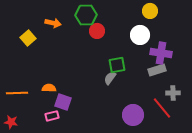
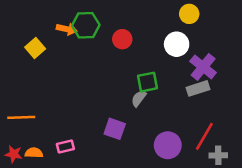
green hexagon: (86, 15) -> (86, 25), moved
purple cross: (161, 53) -> (203, 67), turned 30
orange semicircle: (49, 88) -> (34, 153), moved
gray cross: (173, 93) -> (218, 155), moved
purple square: (63, 102) -> (115, 129), moved
red line: (162, 108) -> (204, 136), turned 70

